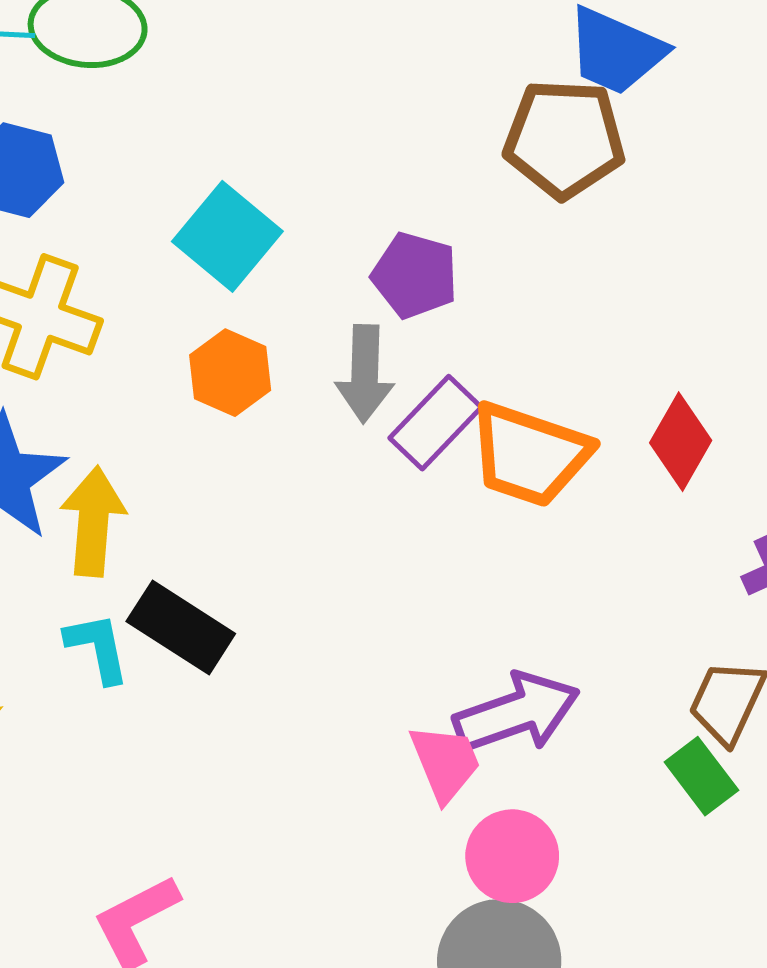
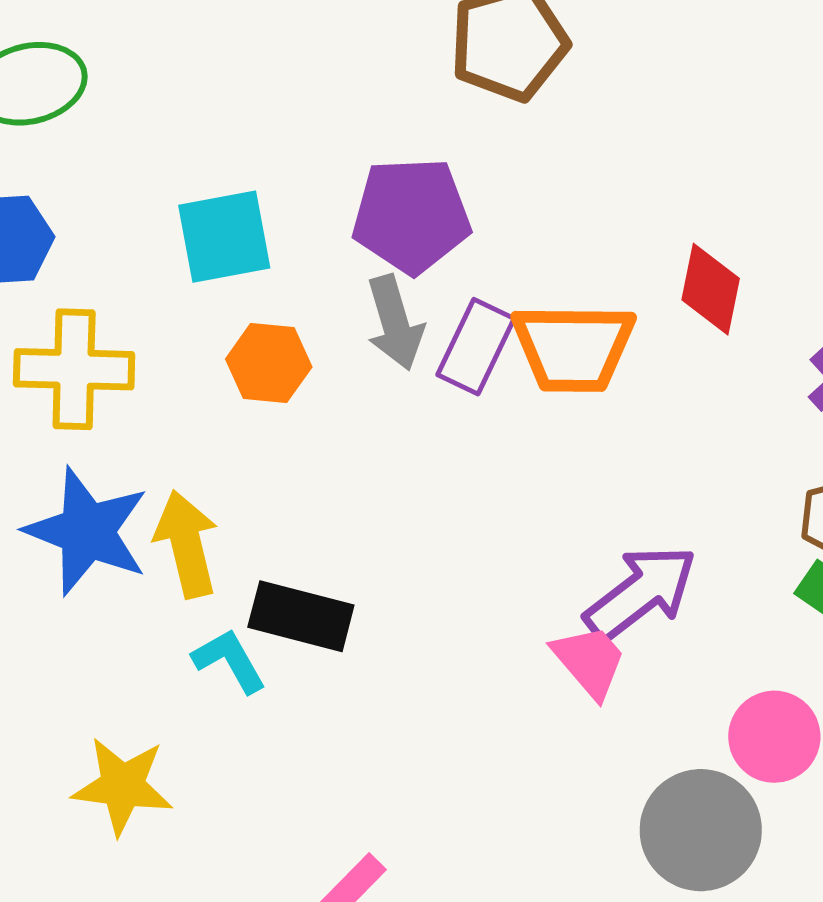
cyan square: (227, 236) -> (224, 237), turned -32
purple pentagon: (415, 275) -> (411, 215), size x1.4
pink circle: (512, 856) -> (774, 737), moved

